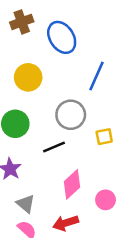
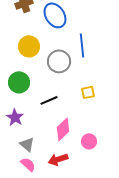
blue line: (96, 76) -> (82, 45), turned -30
gray circle: (71, 115) -> (59, 61), moved

